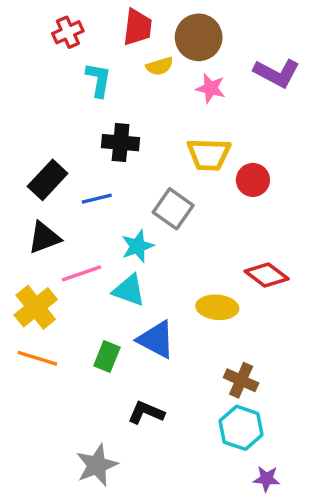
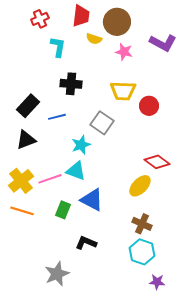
yellow semicircle: (160, 66) -> (94, 39), turned 35
pink line: (81, 273) -> (50, 179), moved
yellow ellipse: (217, 307) -> (140, 186), moved, turned -50

